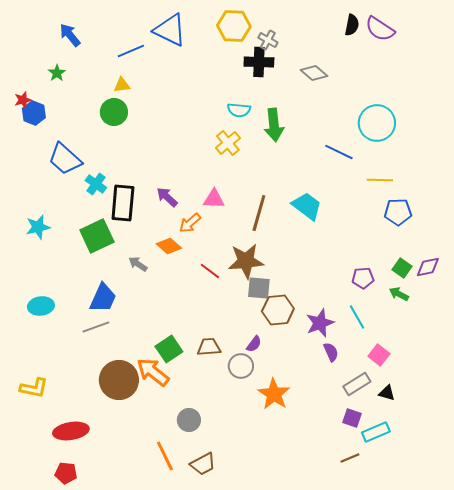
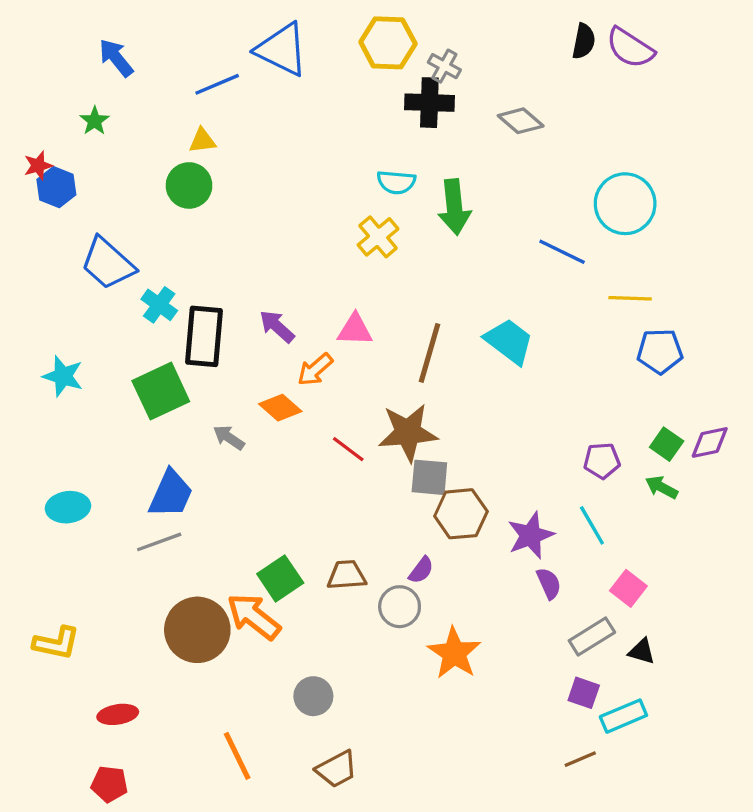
cyan star: (38, 227) -> (63, 376), turned 30
red ellipse: (71, 431) -> (118, 714), size x0.7
orange line: (165, 456) -> (237, 756), moved

